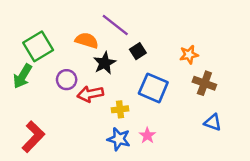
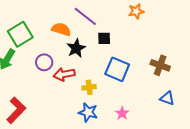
black square: (138, 51) -> (104, 38), turned 32
orange star: (189, 55) -> (136, 11), moved
pink star: (147, 135) -> (122, 113), moved

